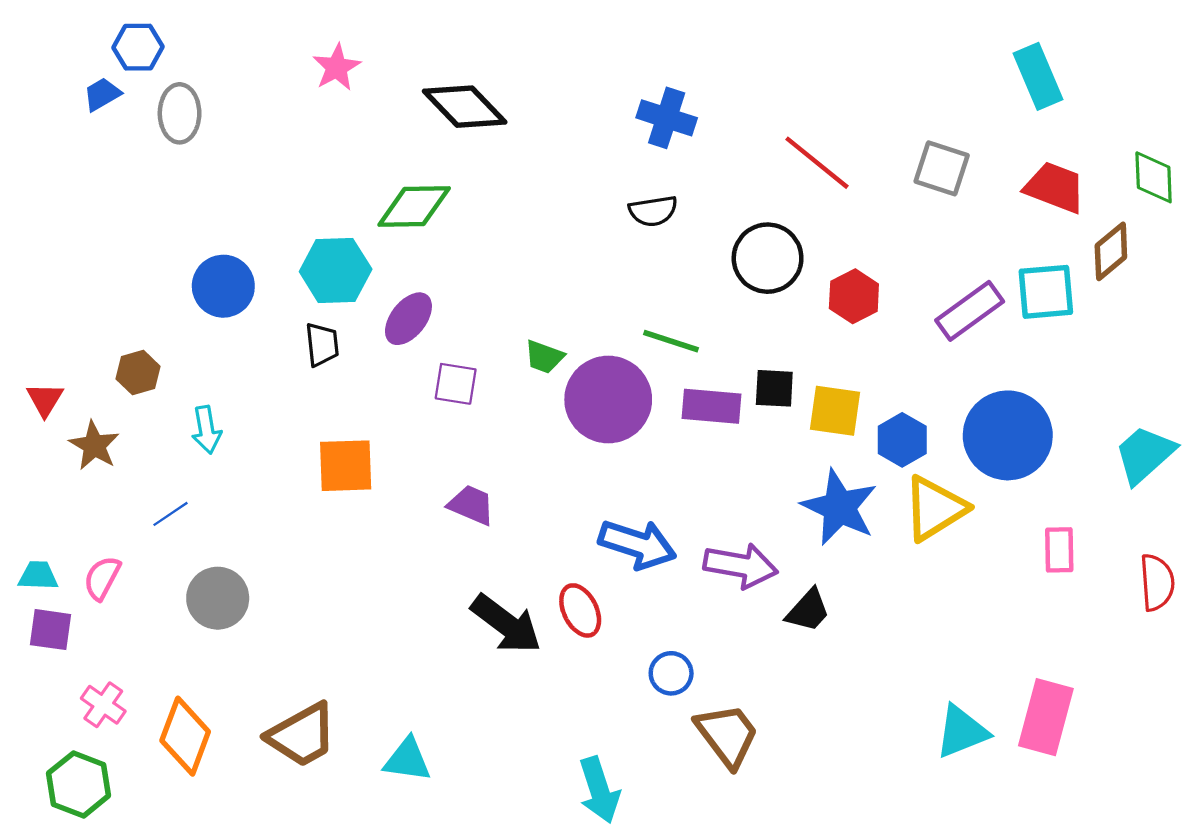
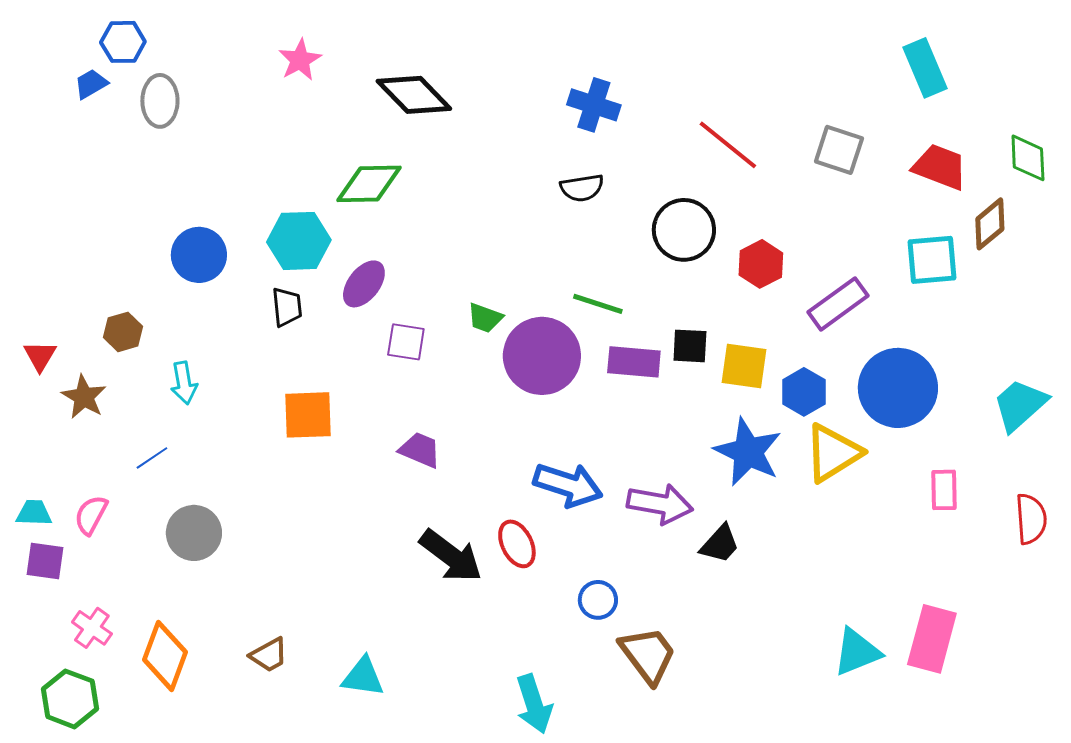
purple rectangle: (970, 311) -> (838, 304), moved
brown trapezoid: (302, 735) -> (269, 655), size x0.6

